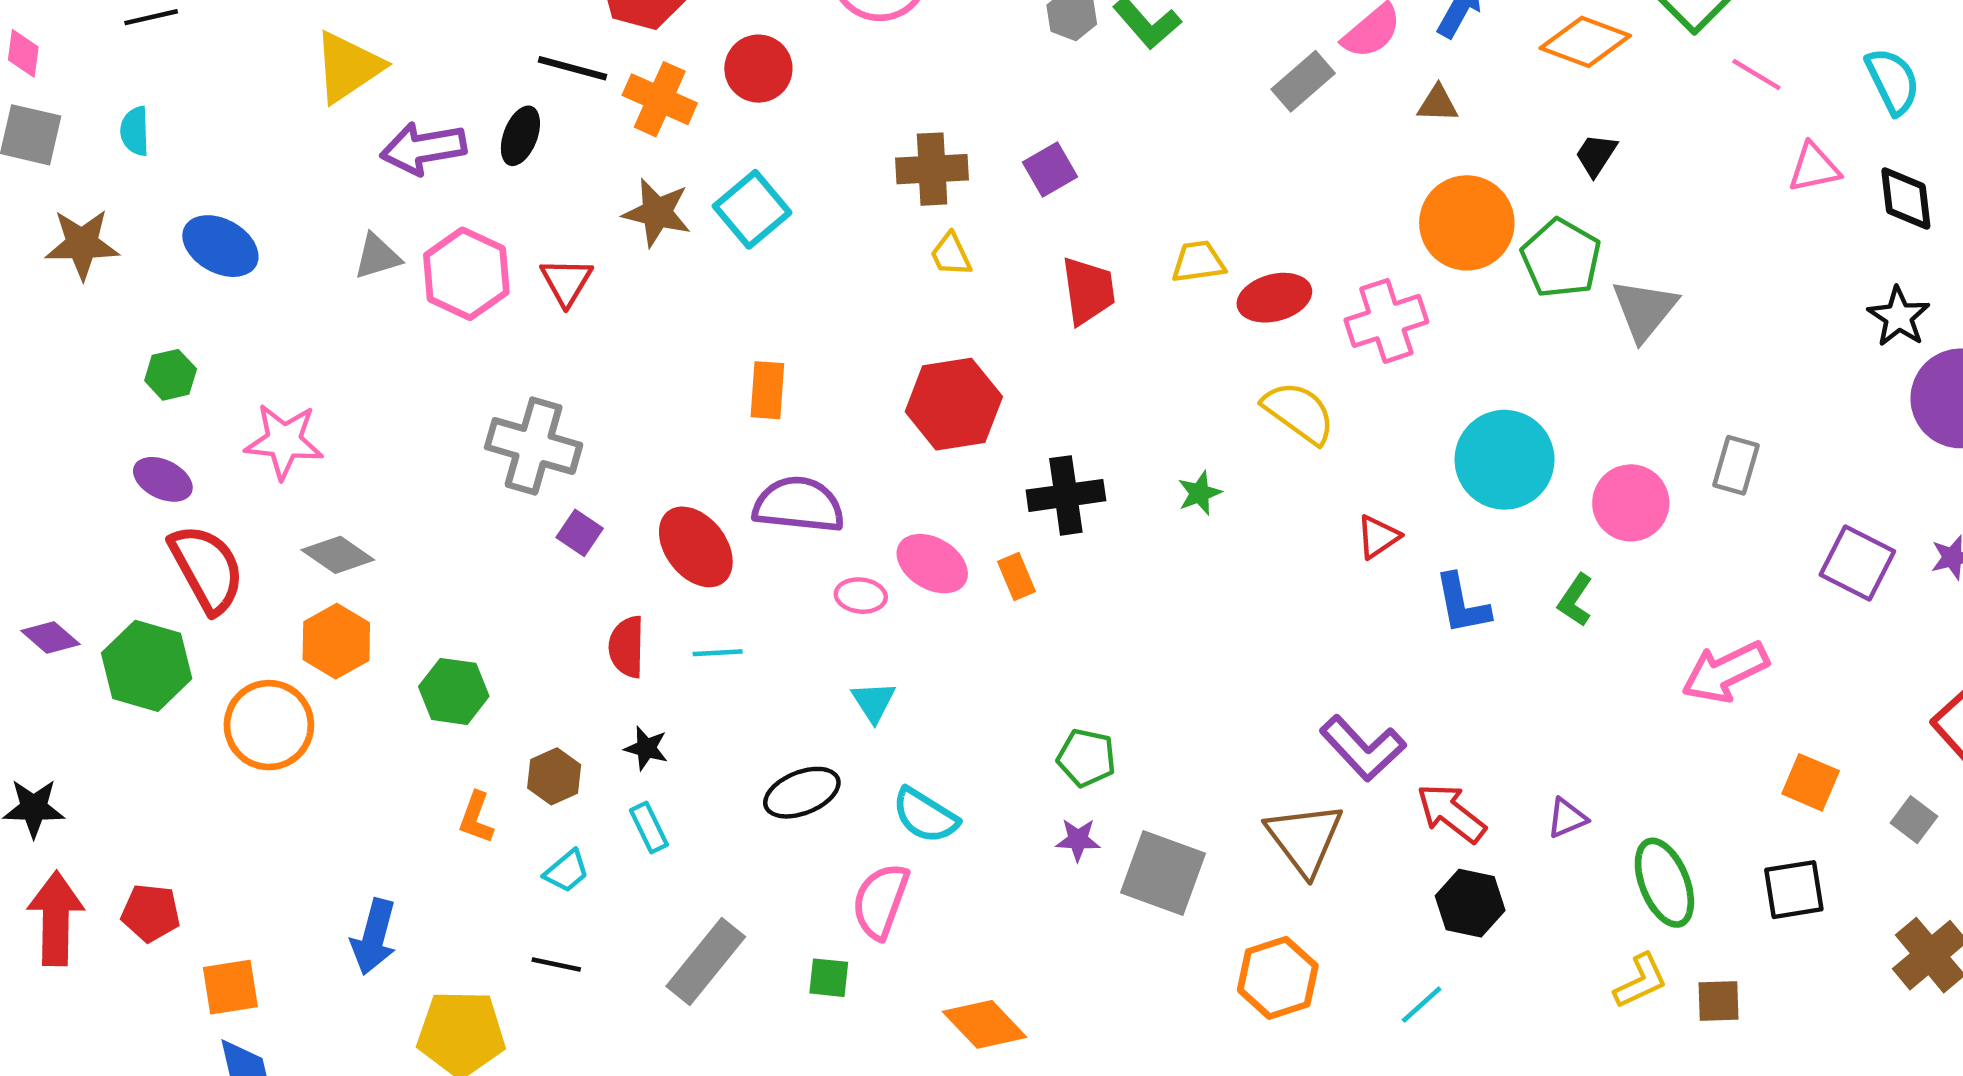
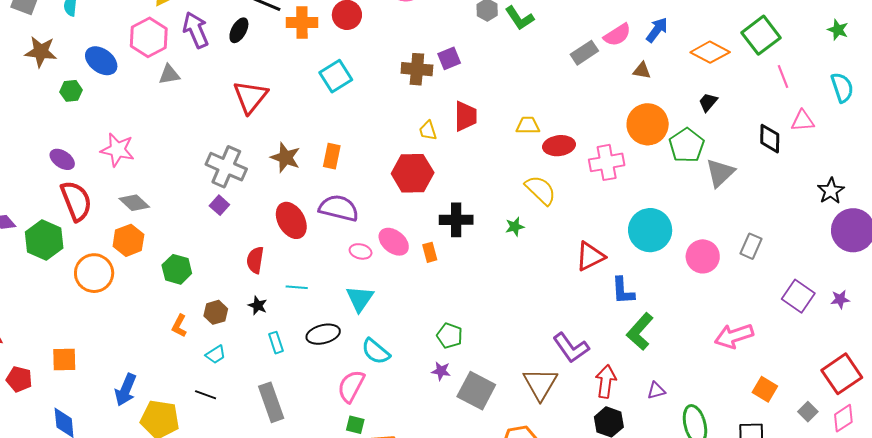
pink line: (1756, 74) -> (783, 77), turned 30
orange cross: (660, 99) -> (302, 22), turned -32
purple arrow: (423, 148) -> (196, 30), turned 69
purple square: (1050, 169) -> (449, 58), moved
black diamond: (1906, 199) -> (770, 139), moved
brown star: (657, 213) -> (285, 158), moved
yellow trapezoid: (951, 255) -> (428, 131), moved
pink hexagon: (466, 274) -> (149, 37), moved
red triangle: (566, 282) -> (250, 97), size x1.5
red trapezoid: (1088, 291) -> (465, 116), moved
green hexagon: (171, 375) -> (71, 91), moved
yellow semicircle: (1299, 412) -> (541, 190), moved
purple square: (580, 533) -> (219, 205), moved
red triangle: (1378, 537) -> (590, 256), size x1.5
green L-shape: (1575, 600) -> (640, 332), moved, size x1.6
cyan line: (718, 653) -> (297, 287), moved
cyan triangle: (874, 702) -> (360, 299), size x1.4
red arrow: (1451, 813) -> (606, 381), turned 52
cyan rectangle: (649, 827) -> (276, 343), moved
red pentagon: (151, 913) -> (19, 379), moved
blue arrow: (374, 937) -> (126, 390), moved
gray rectangle: (706, 962) -> (271, 402), turned -66
green square: (829, 978) -> (355, 425), moved
orange square: (230, 987) -> (64, 360), moved

